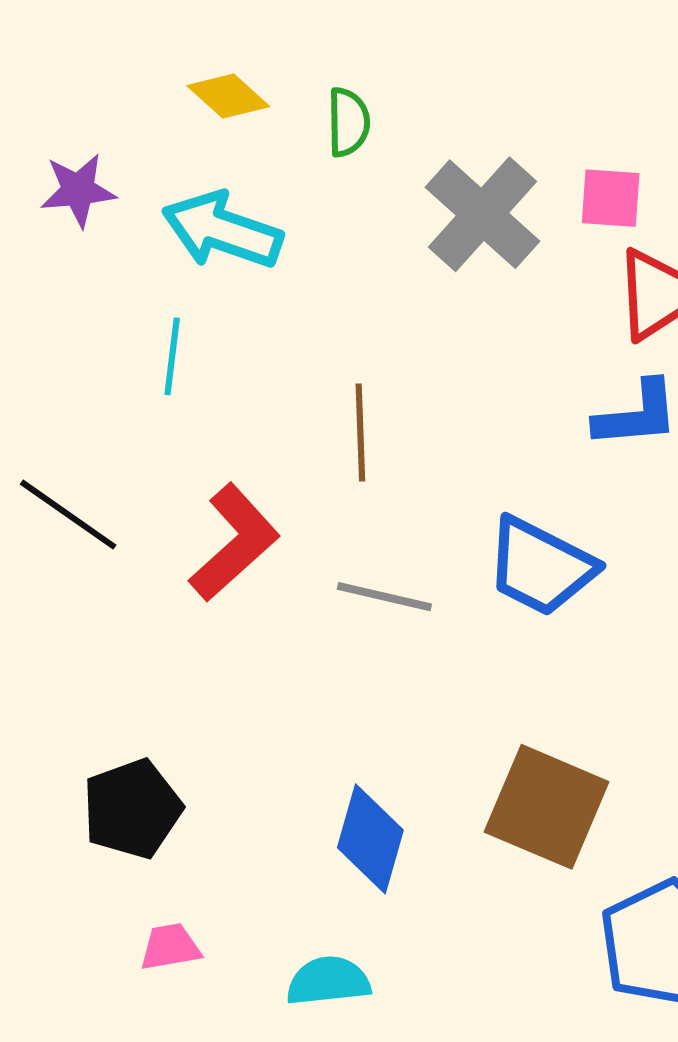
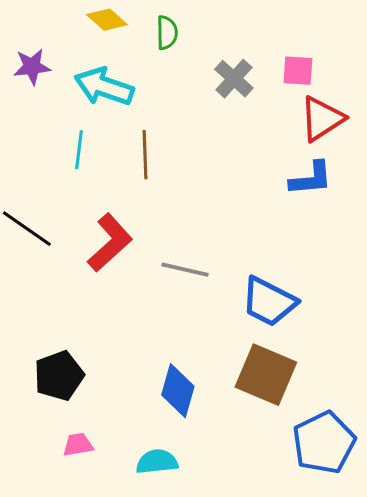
gray cross: (483, 214) -> (234, 79), size x0.7
brown line: (360, 432) -> (145, 155), moved
blue trapezoid: (541, 567) -> (269, 302), moved

